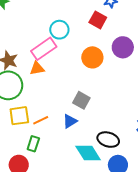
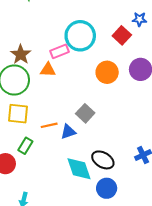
cyan circle: (59, 30) -> (80, 36), size x1.5
pink rectangle: (44, 49) -> (59, 51), size x0.7
orange line: (41, 120) -> (49, 125), moved

